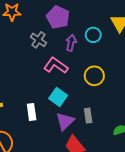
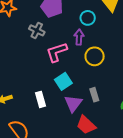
purple arrow: (71, 43) -> (79, 37), moved
pink L-shape: (56, 65) -> (57, 52), turned -45
cyan square: (58, 97) -> (63, 81), turned 30

